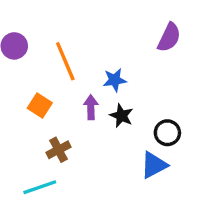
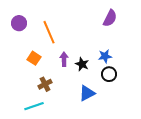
blue star: (115, 80) -> (105, 56), moved
blue triangle: (154, 165) -> (87, 93), moved

